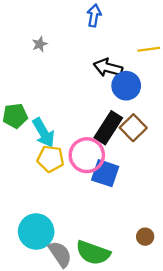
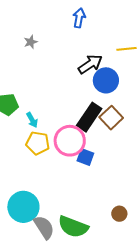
black arrow: (108, 68) -> (90, 64), turned 130
cyan arrow: (44, 133) -> (32, 120), size x0.6
blue square: (105, 173) -> (85, 157), size x0.7

